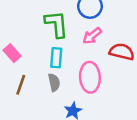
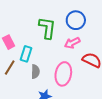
cyan rectangle: (56, 58) -> (26, 54), moved

